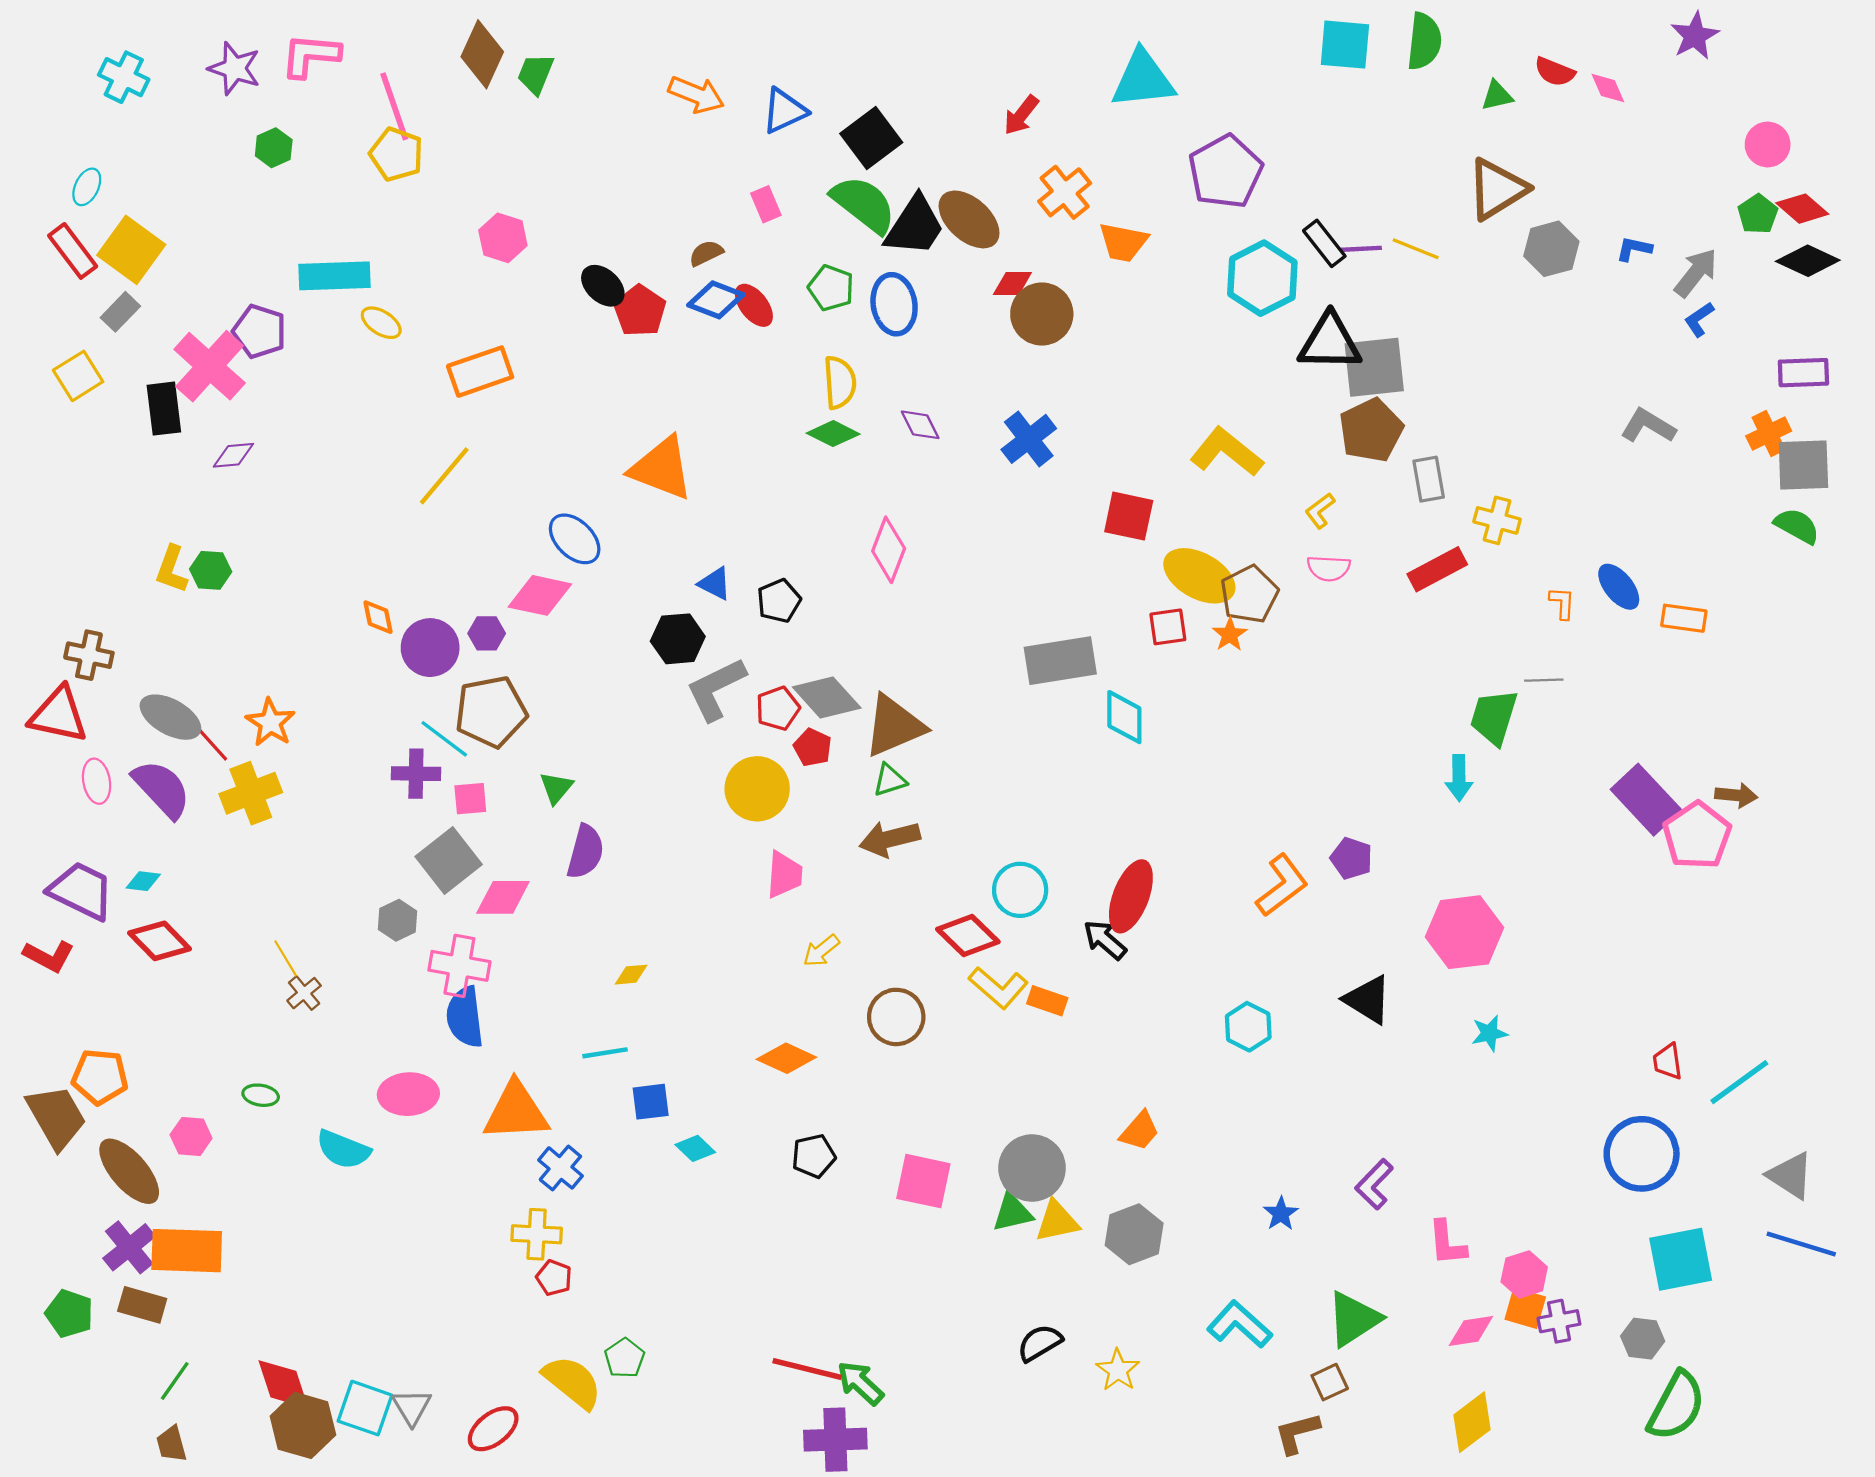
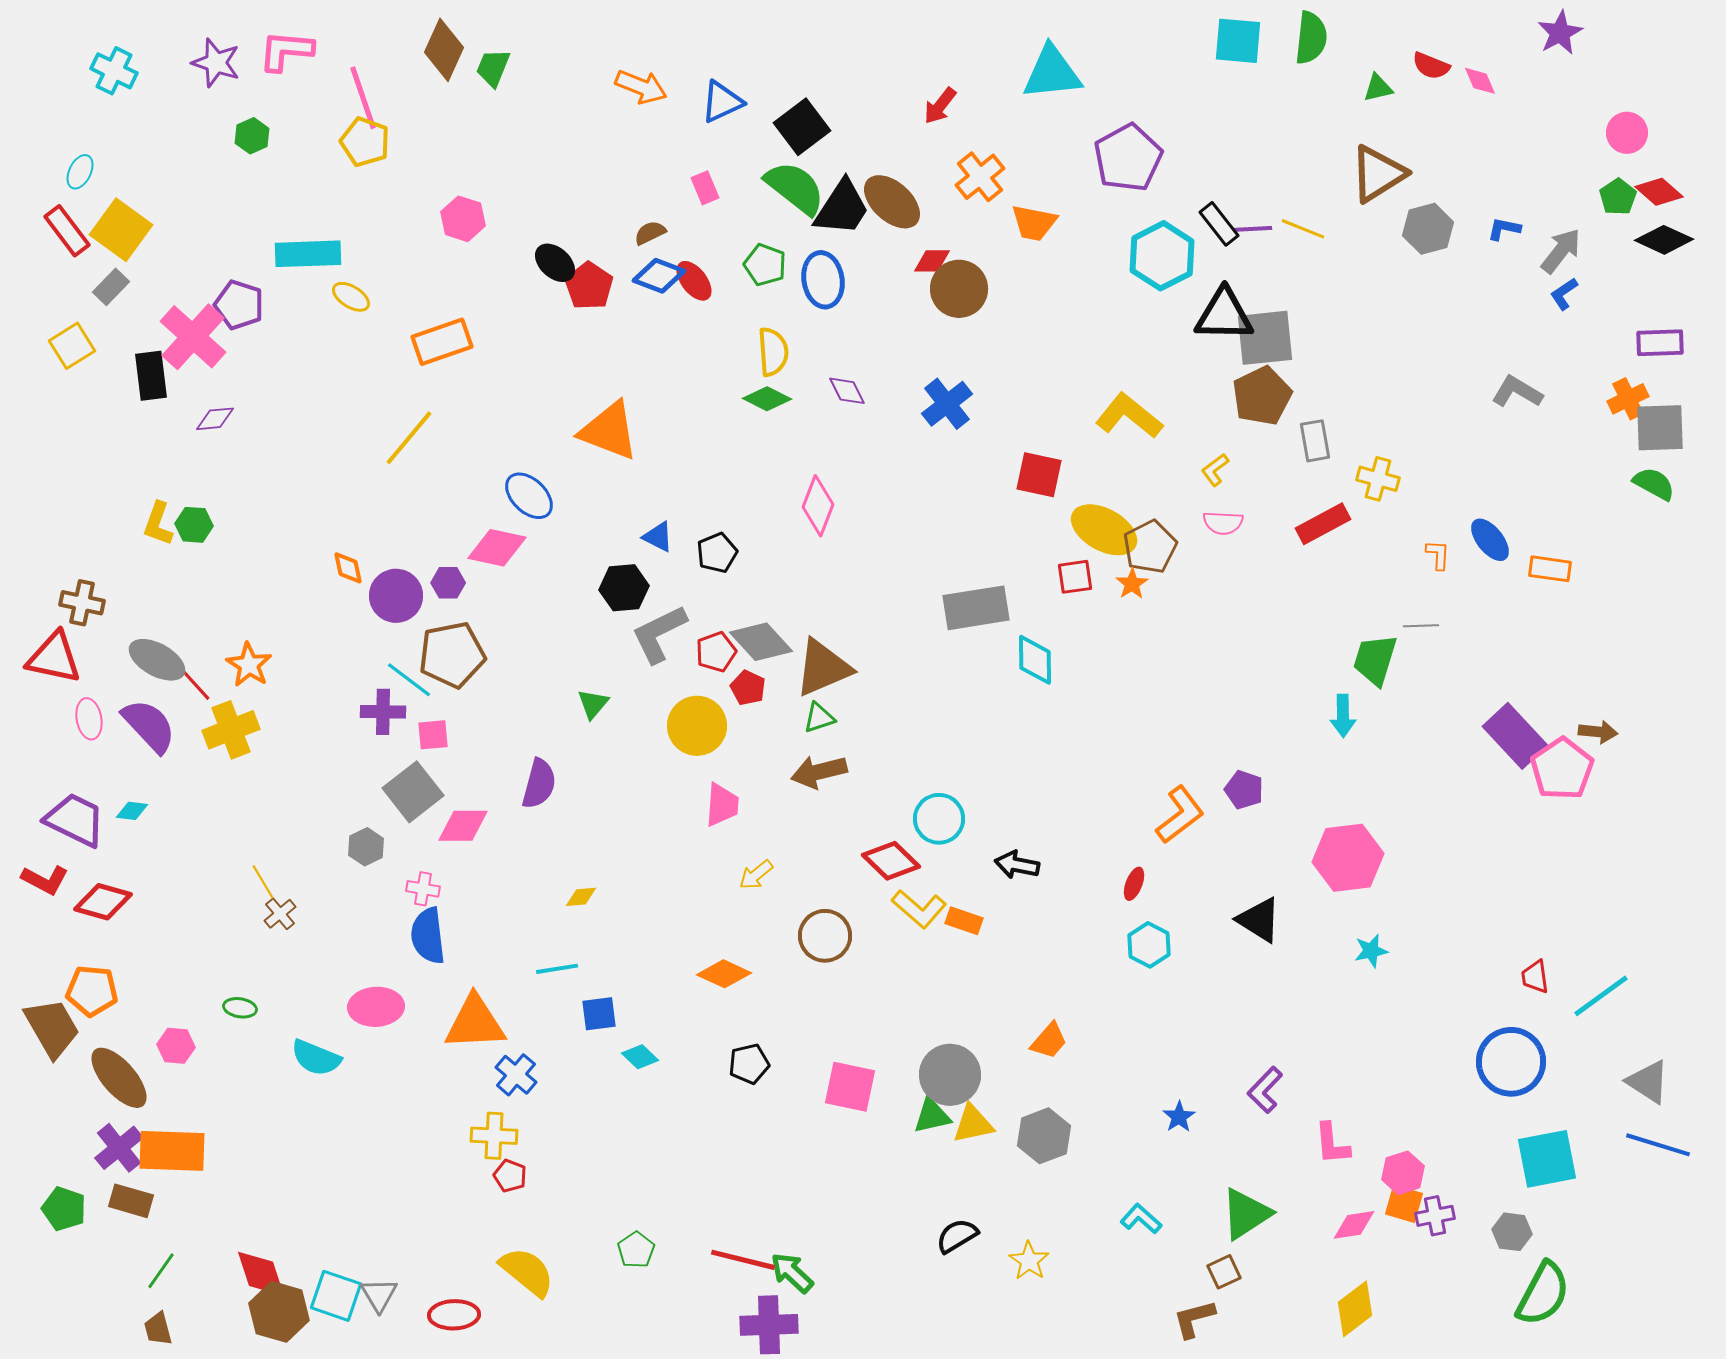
green triangle: (556, 788) -> (593, 704), moved
red ellipse: (1131, 896) -> (1134, 884), moved, size x0.5
black arrow: (1105, 940) -> (1017, 865), turned -30
red diamond: (160, 941) -> (103, 902), moved, turned -30
pink cross: (459, 966) -> (423, 889), size x0.6
cyan L-shape: (1240, 1324) -> (1141, 1219), size x0.7
green pentagon: (625, 1358) -> (636, 1250), moved
red ellipse: (493, 1429) -> (454, 1315), turned 36

